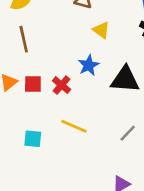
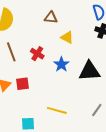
red cross: (61, 85) -> (37, 54), moved

